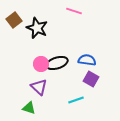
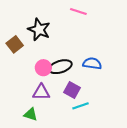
brown square: (14, 20) -> (15, 44), moved
purple square: (91, 79) -> (72, 90), moved
purple triangle: (39, 87) -> (41, 92), turned -42

